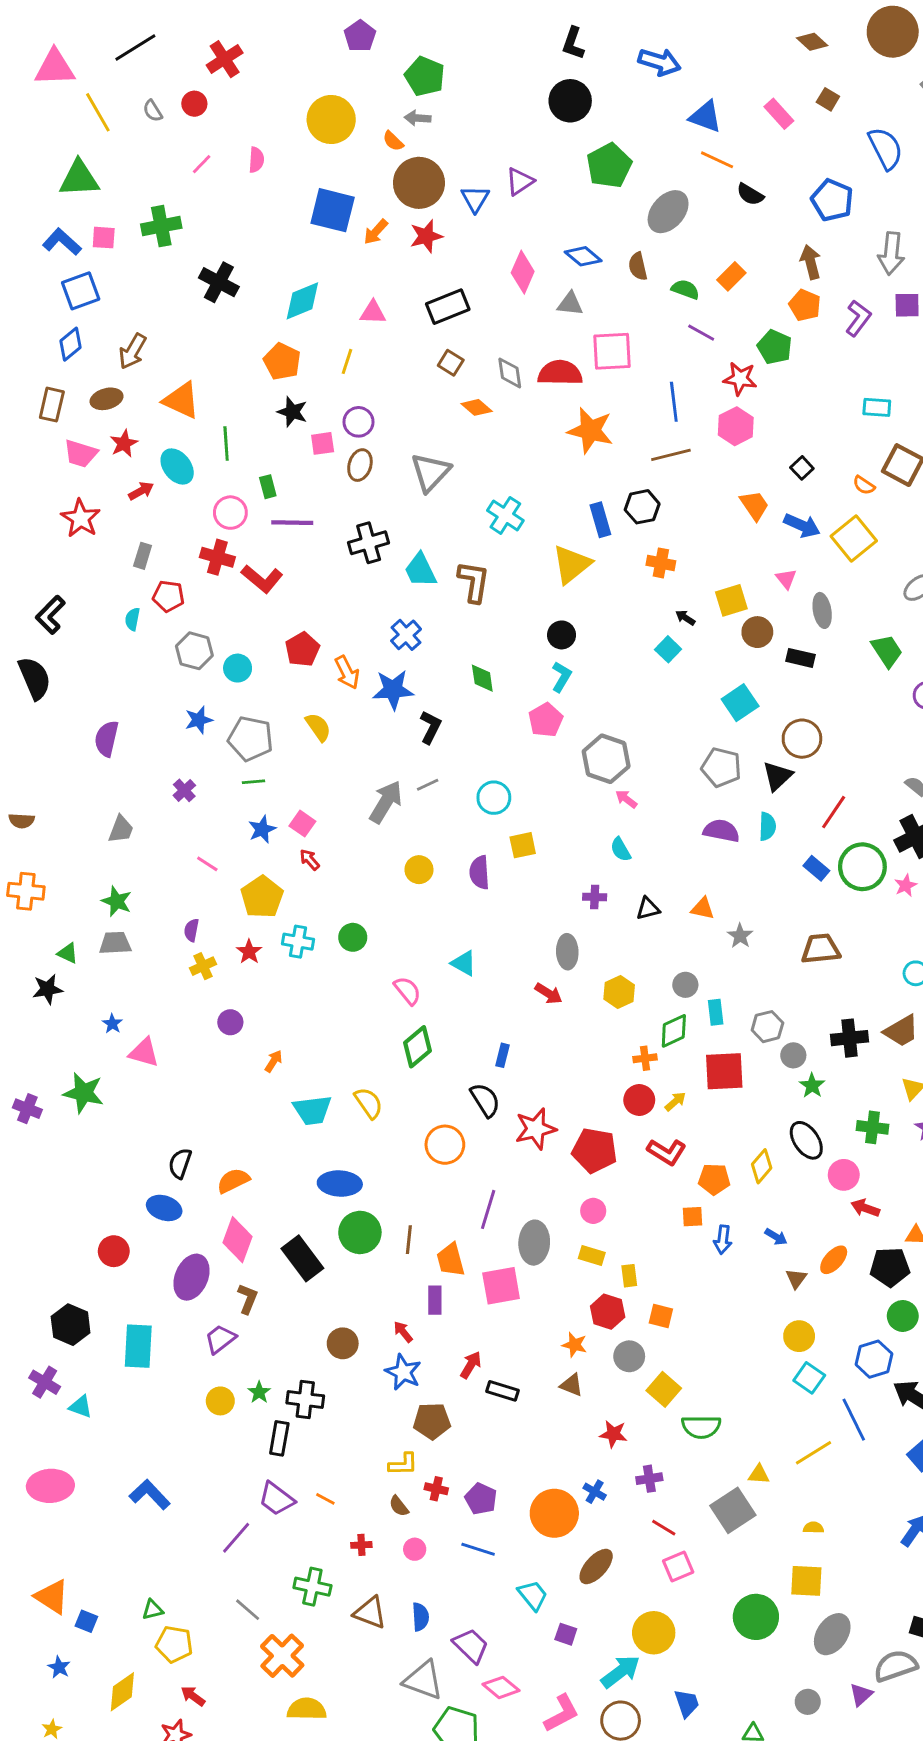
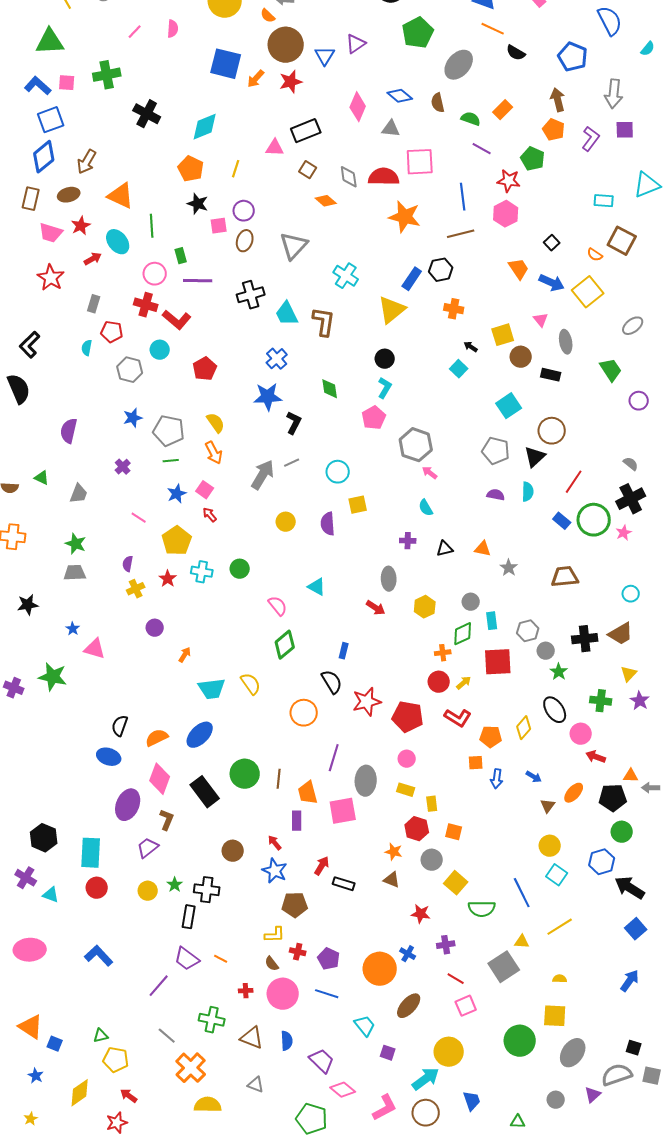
pink triangle: (373, 312) -> (275, 148), moved
blue diamond: (71, 344) -> (44, 157), size x1.4
blue rectangle: (600, 520) -> (412, 279), turned 50
cyan circle: (238, 668) -> (160, 350), moved
orange arrow: (347, 672) -> (214, 453), moved
purple semicircle: (721, 831) -> (496, 495), size x0.7
green triangle: (68, 953) -> (42, 478), moved
blue ellipse: (340, 1184) -> (200, 735), moved, turned -48
red circle: (114, 1251) -> (97, 888), moved
blue line: (854, 1420) -> (522, 893), moved
pink circle: (415, 1549) -> (283, 994), size x2.0
gray triangle: (423, 1680) -> (256, 1085), moved, size x0.6

